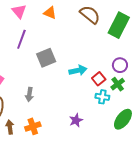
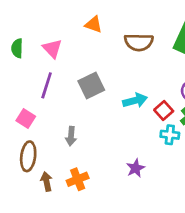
pink triangle: (19, 11) -> (52, 49), moved
brown semicircle: (90, 15) -> (139, 42), moved, turned 145
purple line: (21, 39) -> (47, 85), moved

